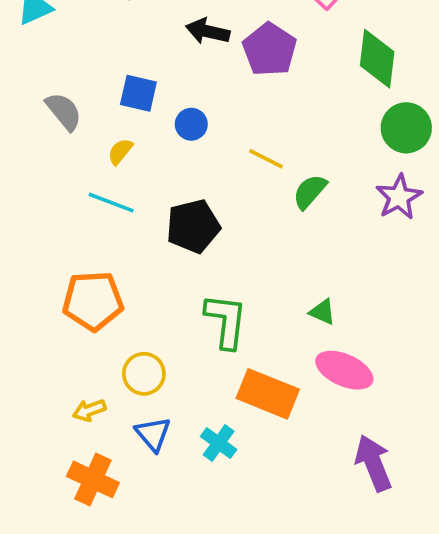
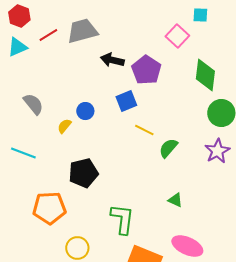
blue square: (138, 93) -> (126, 101), moved, turned -35
blue circle: (191, 124) -> (85, 111), moved
cyan line: (111, 203) -> (23, 153), moved
black pentagon: (193, 226) -> (83, 173), moved
green triangle: (322, 312) -> (175, 200), moved

